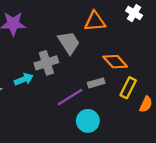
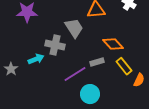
gray cross: (46, 63) -> (55, 45), turned 30
yellow rectangle: (128, 88) -> (124, 66), turned -66

